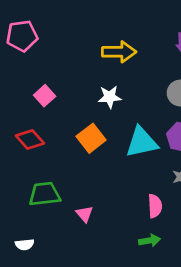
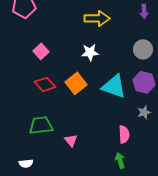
red diamond: (30, 140) -> (45, 84), moved
cyan triangle: (142, 142) -> (114, 86), turned 32
green arrow: (150, 241) -> (120, 160), turned -98

